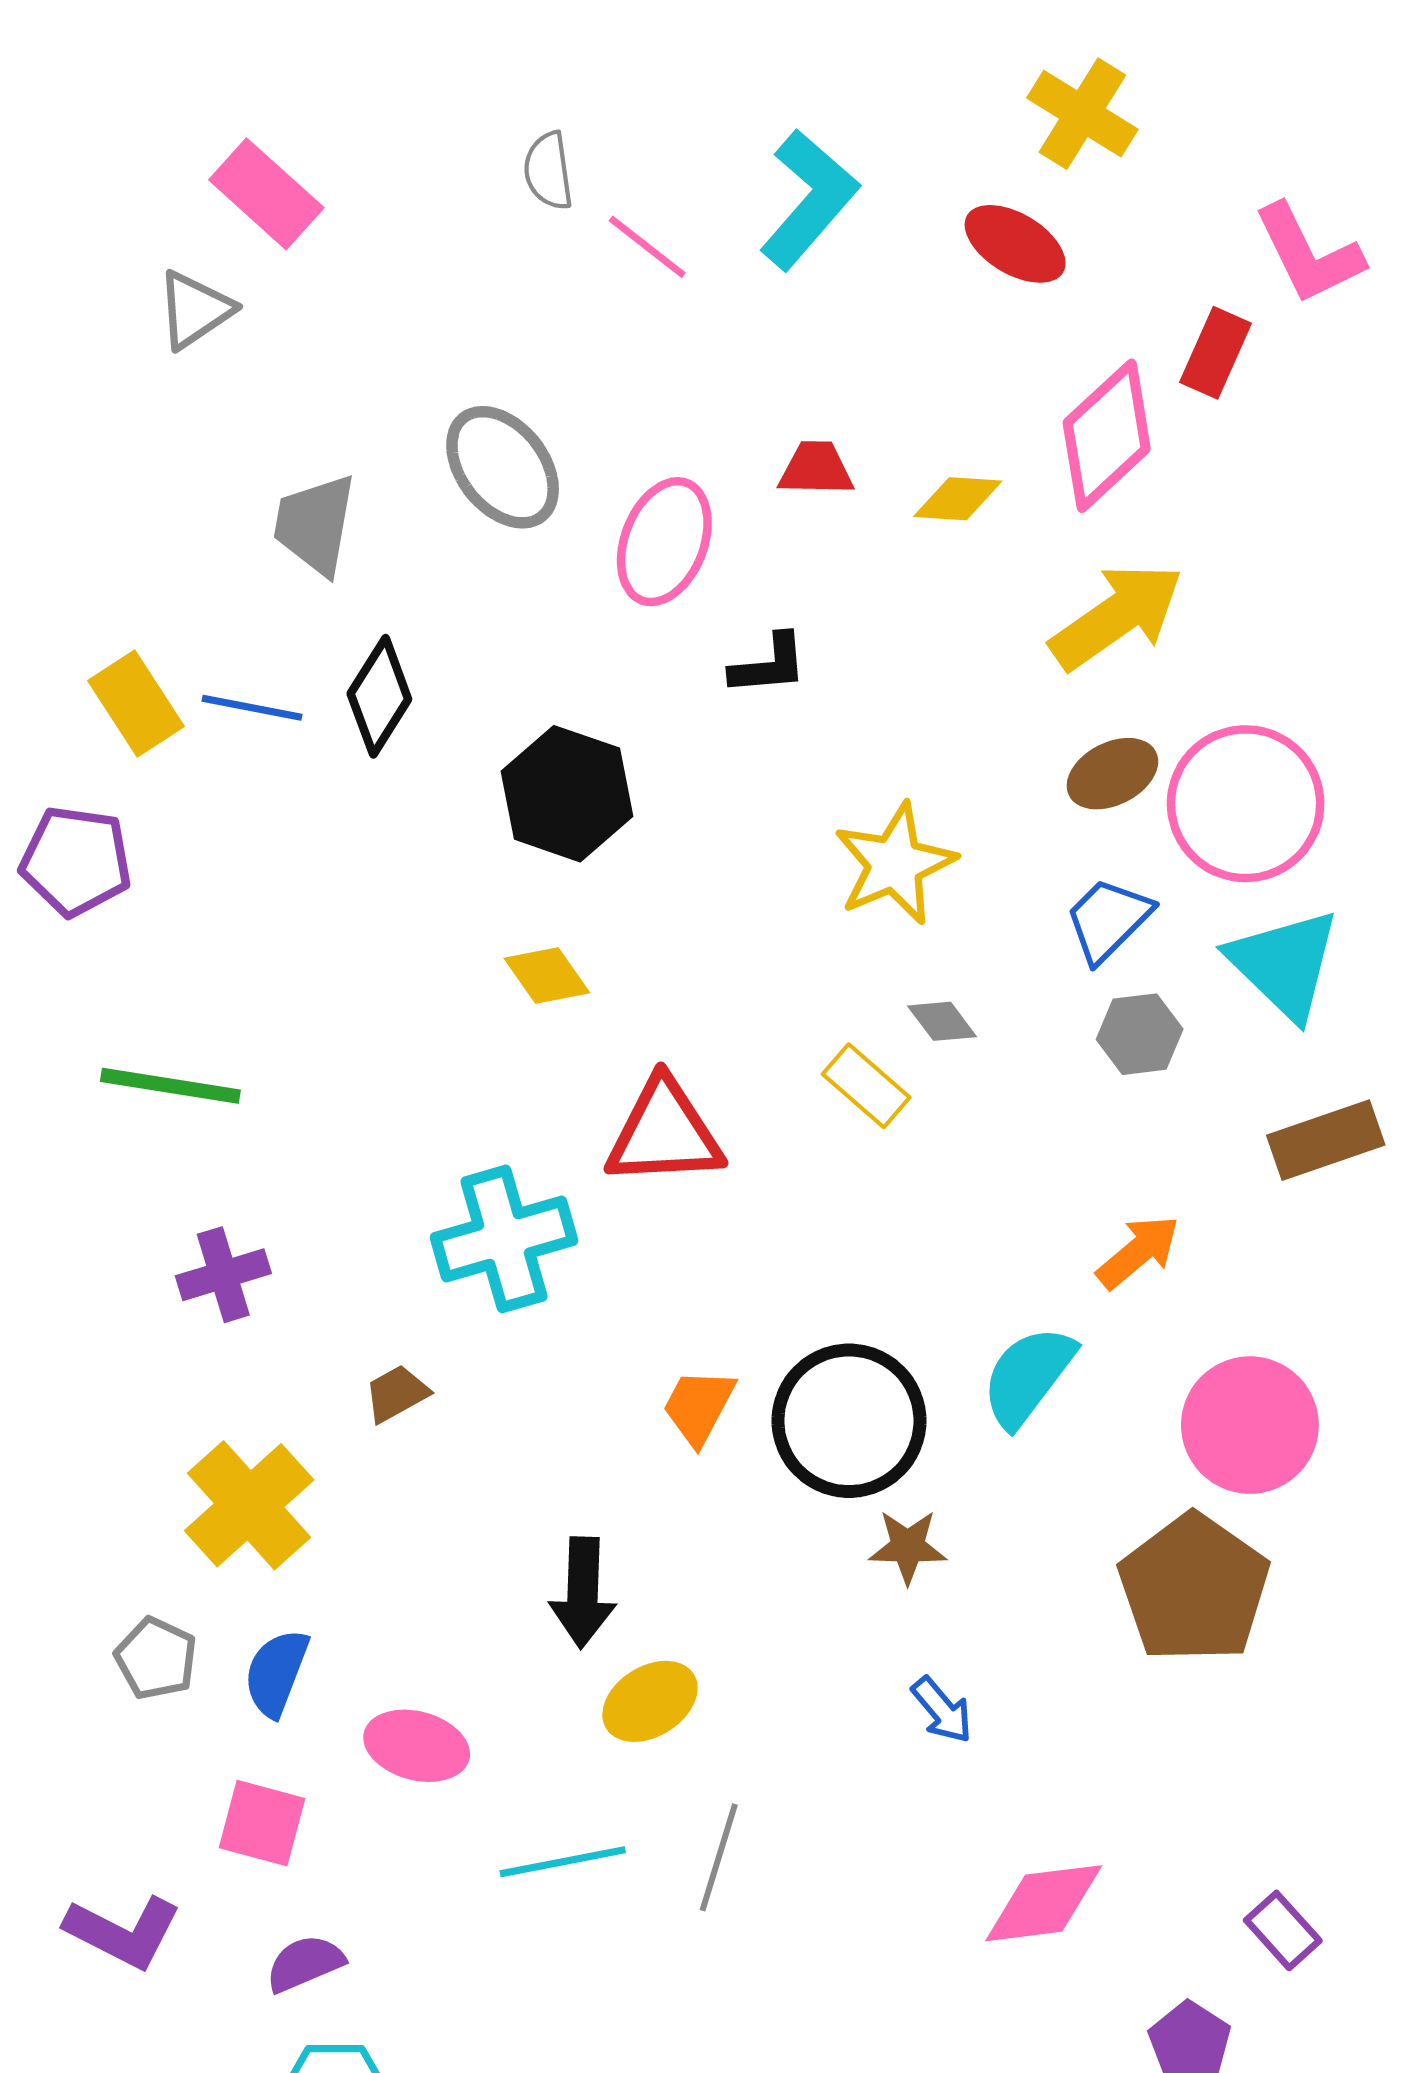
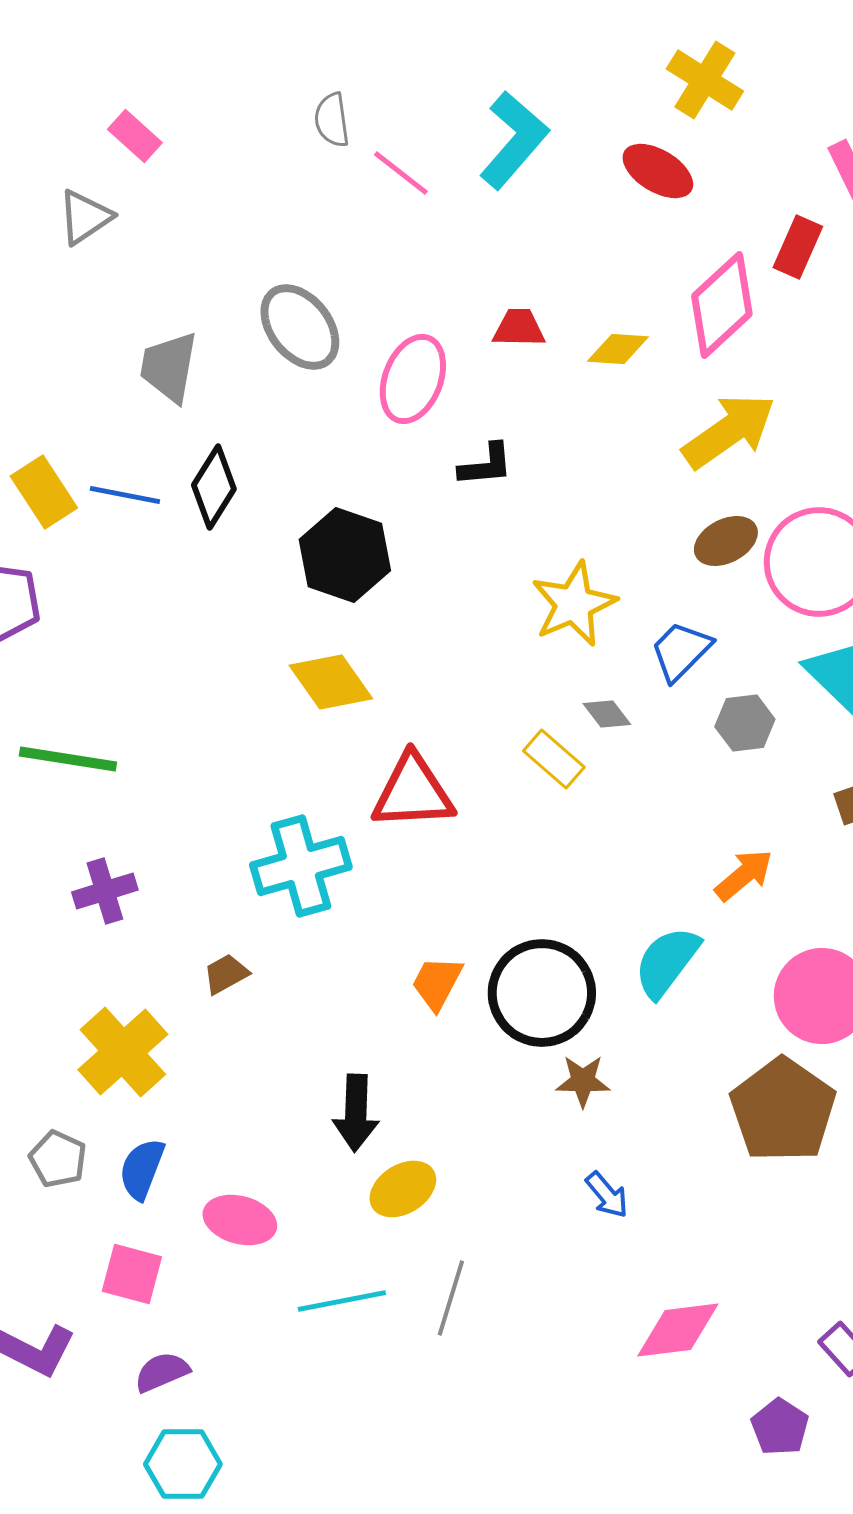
pink rectangle: (266, 194) -> (135, 136), size x0.7
blue trapezoid: (1108, 920) -> (681, 651), moved
yellow diamond: (547, 975) -> (331, 682), size x1.4

